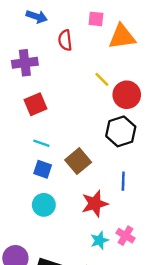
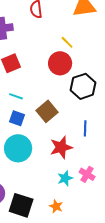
red circle: (127, 95) -> (60, 63), moved
cyan circle: (44, 205) -> (18, 148), size x1.4

